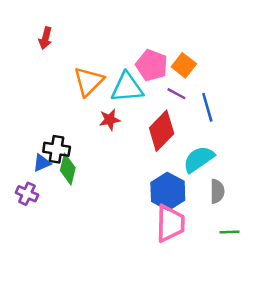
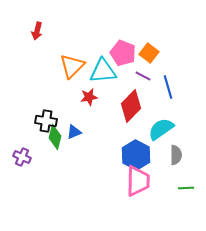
blue triangle: (42, 163) -> (74, 132), moved

